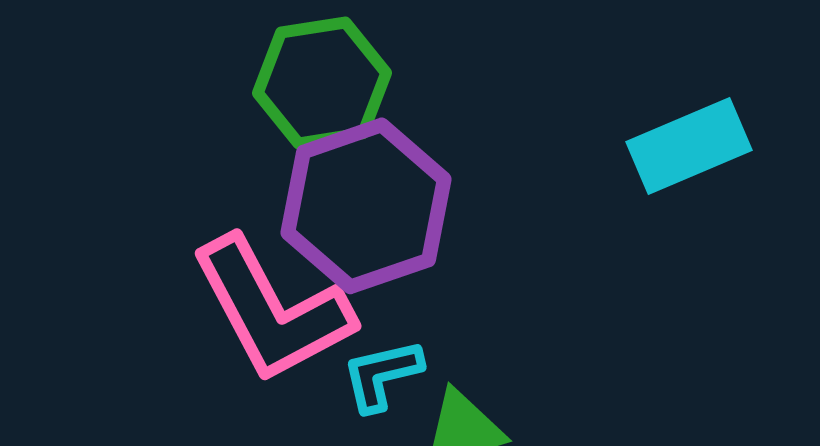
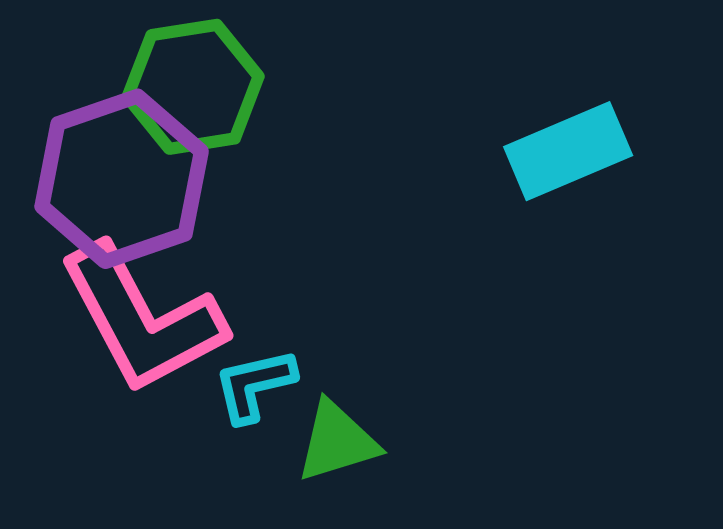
purple hexagon: (366, 206) -> (122, 179), moved

